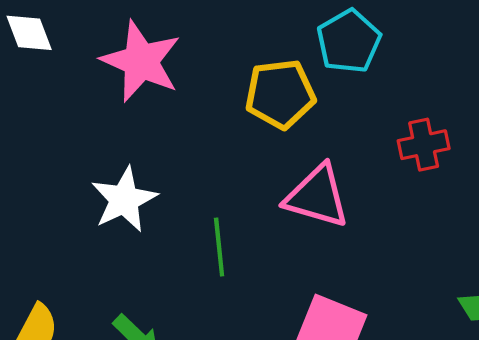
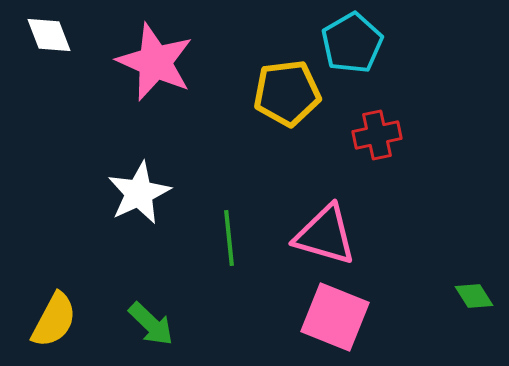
red cross: (424, 145) -> (377, 135), moved
pink triangle: (317, 196) -> (325, 235), moved

